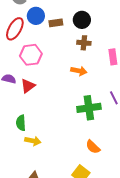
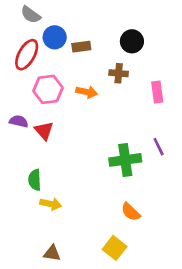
black circle: (82, 20) -> (132, 41), moved
orange arrow: (79, 71) -> (87, 92), moved
red triangle: (28, 86) -> (44, 131), turned -35

